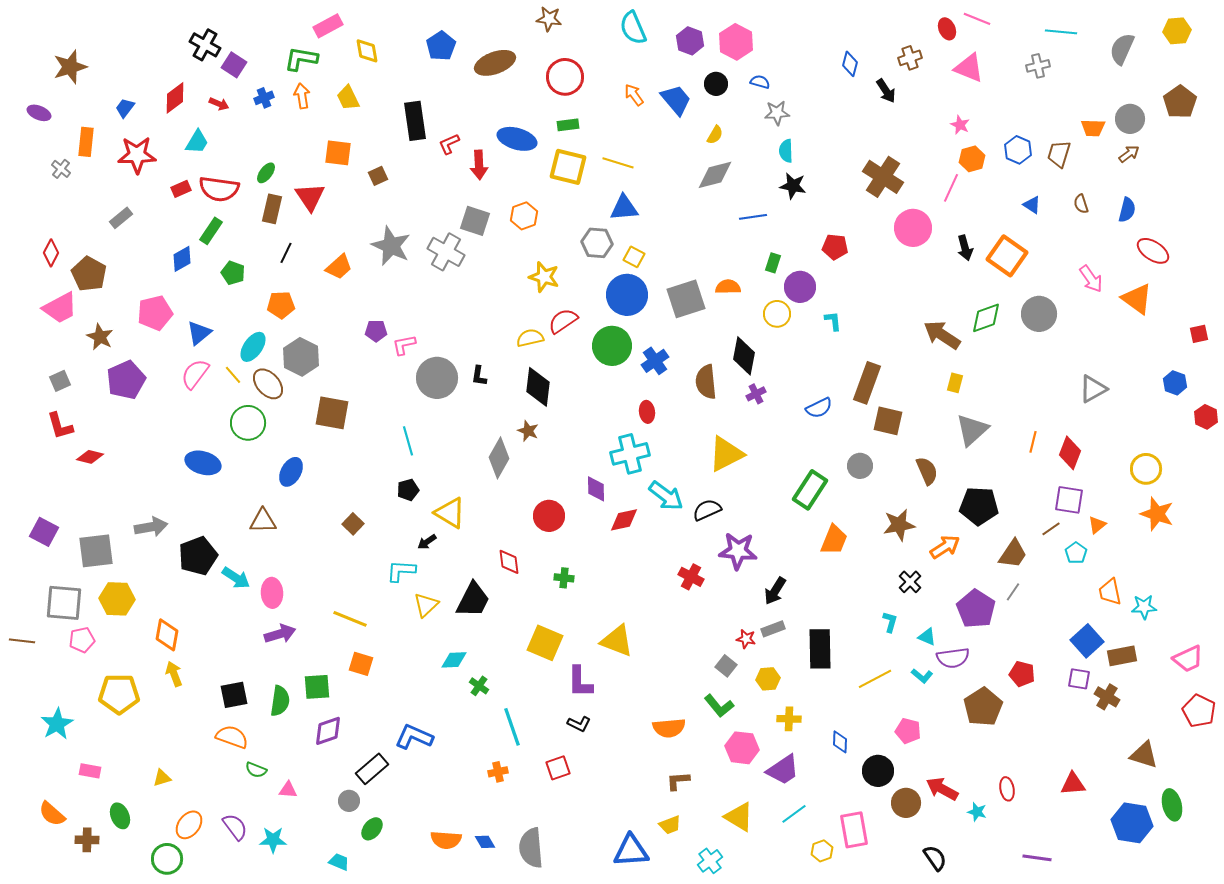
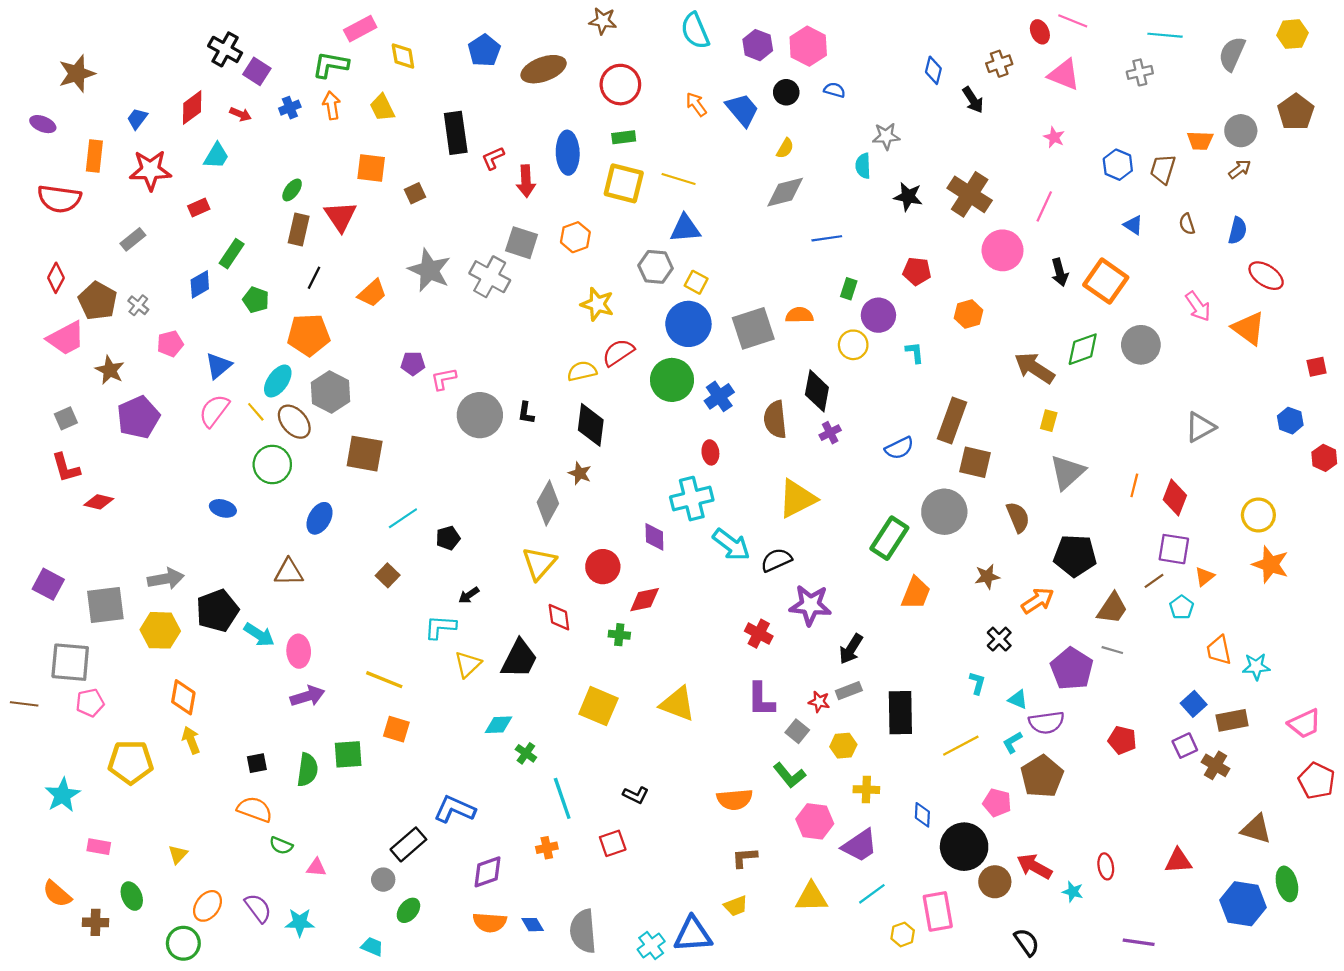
gray star: (777, 113) -> (886, 136), moved
blue ellipse: (517, 139) -> (568, 153), turned 72
orange hexagon: (972, 159) -> (968, 314), moved
gray cross: (61, 169) -> (138, 305), moved
black star: (793, 186) -> (908, 197), moved
red semicircle: (219, 189) -> (59, 199), moved
orange pentagon: (281, 305) -> (309, 335), size x1.4
pink pentagon: (155, 313) -> (170, 344), size x0.7
cyan line: (408, 441) -> (403, 518), moved, turned 72
blue ellipse: (203, 463) -> (223, 508), size x0.7
gray circle: (860, 466) -> (944, 512), size x1.6
yellow triangle: (450, 513) -> (539, 563), moved, turned 40
red diamond: (624, 520) -> (645, 600), moved
brown star: (899, 525) -> (987, 576), size x0.7
gray line: (1013, 592) -> (1112, 650), turned 72
yellow hexagon: (117, 599) -> (160, 630), moved
blue square: (1087, 641) -> (1194, 704), size x0.7
cyan L-shape: (922, 676) -> (1012, 742), turned 110
purple square: (1079, 679) -> (1185, 746), turned -35
purple L-shape: (580, 682) -> (761, 699), moved
black square: (234, 695) -> (257, 763), size x0.7
brown pentagon: (983, 707) -> (1042, 776), moved
purple diamond: (328, 731) -> (488, 872), moved
black circle: (878, 771) -> (964, 847), size x1.4
yellow triangle: (162, 778) -> (178, 854), turned -30
yellow triangle: (739, 817) -> (811, 897), turned -32
cyan cross: (710, 861) -> (651, 945), moved

